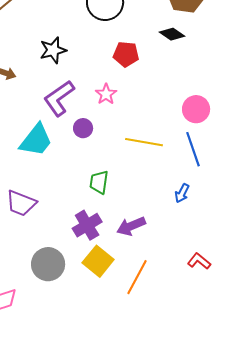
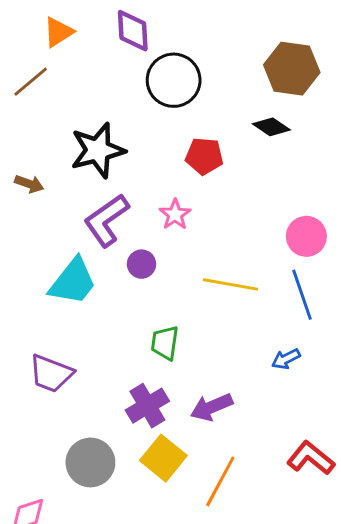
black star: (53, 50) -> (98, 150), size x1.4
blue arrow: (182, 193) -> (286, 359), turned 36
red L-shape: (199, 261) -> (311, 458), size x1.4

